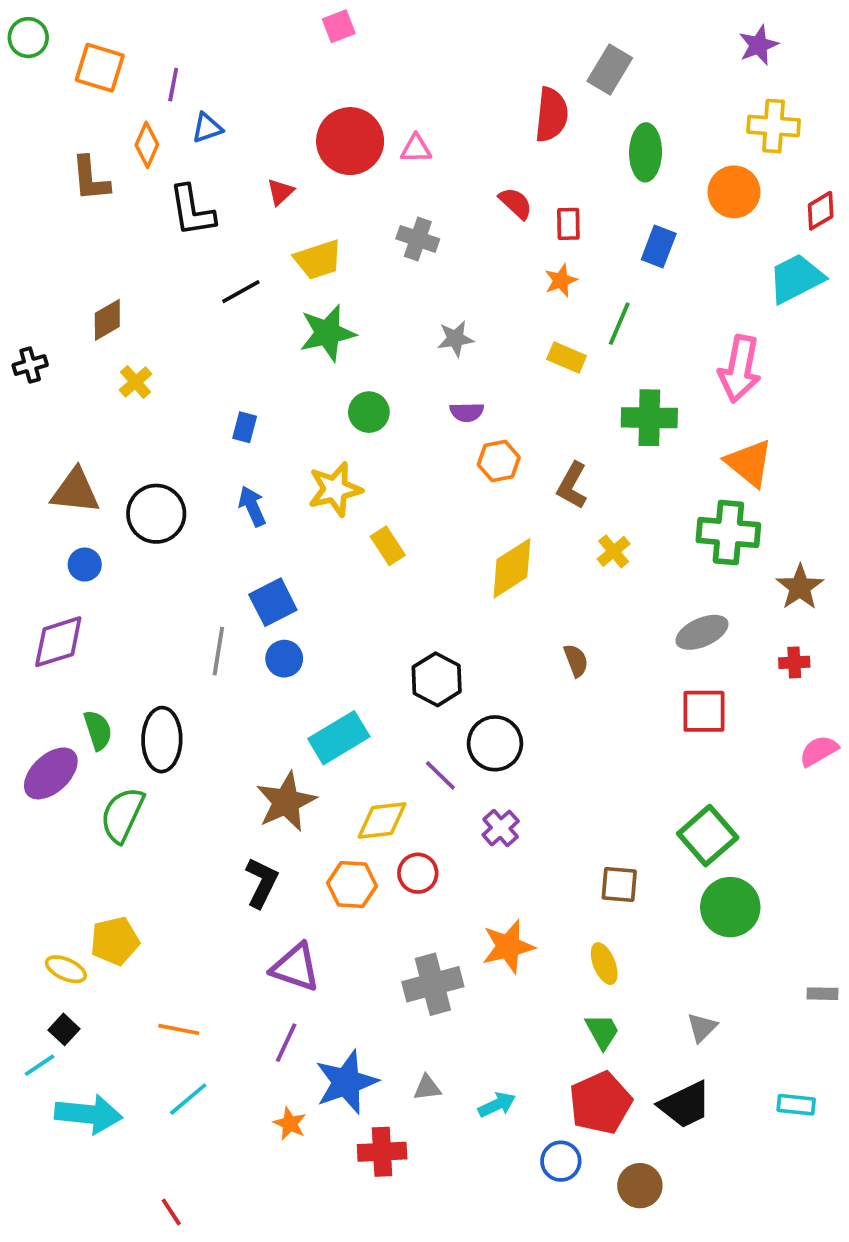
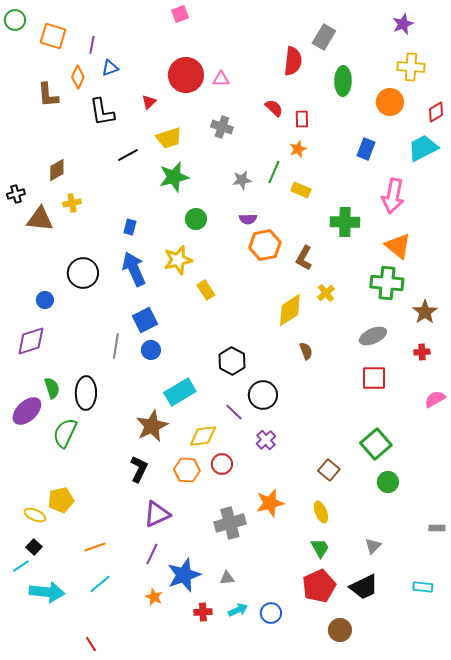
blue rectangle: (659, 246) -> (366, 149), moved
green line: (619, 324) -> (274, 172), moved
yellow cross: (136, 382) -> (72, 203), turned 30
orange hexagon: (499, 461) -> (265, 245), size x1.4
brown triangle: (75, 491) -> (40, 219), moved
blue arrow: (252, 506) -> (134, 269), size x1.6
yellow diamond: (512, 568) -> (290, 310), moved
brown square: (619, 884) -> (329, 470), turned 35
green circle: (730, 907) -> (388, 482), size x0.7
purple triangle: (295, 967) -> (157, 514), turned -44
orange line: (179, 1029) -> (95, 547), turned -30
cyan arrow: (497, 1105) -> (238, 610), moved
red cross: (382, 1152) -> (203, 612), size x0.7
blue circle: (561, 1161) -> (271, 613), moved

